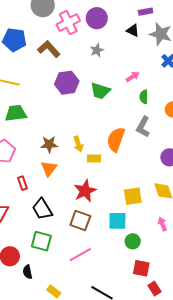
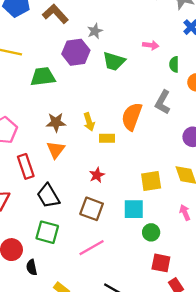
gray star: (97, 50) -> (95, 31), moved
pink arrow: (133, 77) -> (151, 45), turned 40
green semicircle: (144, 97) -> (174, 64), moved
green trapezoid: (16, 113) -> (43, 77), moved
red rectangle: (22, 183) -> (26, 166), size x1.5
red star: (85, 191) -> (97, 175), size x0.6

